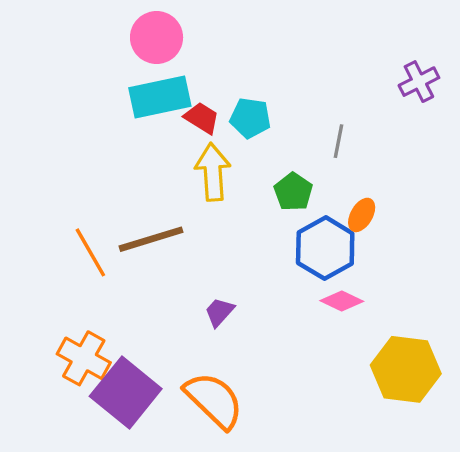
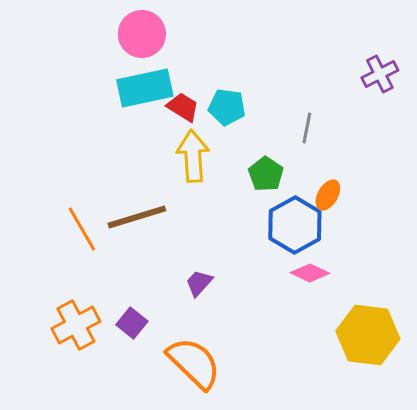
orange cross: (84, 358) -> (76, 325), turned 33
purple square: (126, 392) -> (132, 323), moved, size x0.5

